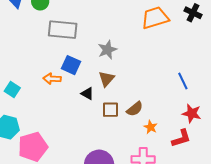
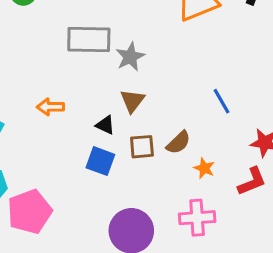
gray rectangle: (63, 30) -> (89, 39), moved
blue square: (71, 65) -> (100, 161), moved
blue line: (183, 81) -> (222, 101), moved

